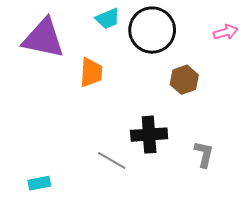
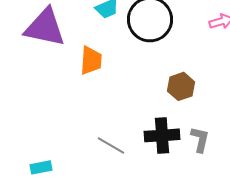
brown hexagon: (184, 80) -> (181, 86), moved
black cross: (149, 135) -> (162, 135), moved

